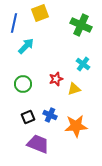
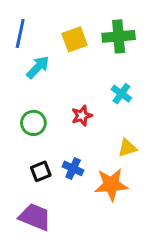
yellow square: (40, 13) -> (74, 39), moved
green cross: (81, 25) -> (119, 36), turned -30
yellow triangle: (74, 89) -> (127, 148), moved
purple trapezoid: (38, 144) -> (35, 217), moved

